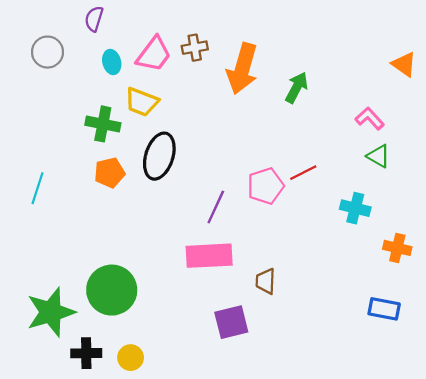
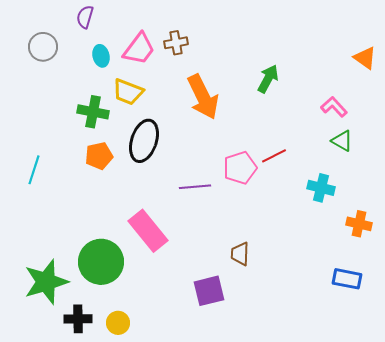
orange arrow: (242, 69) -> (203, 97), moved, turned -42
purple line: (216, 207) -> (195, 187), turned 60
pink rectangle: (209, 256) -> (148, 231), moved, turned 54

